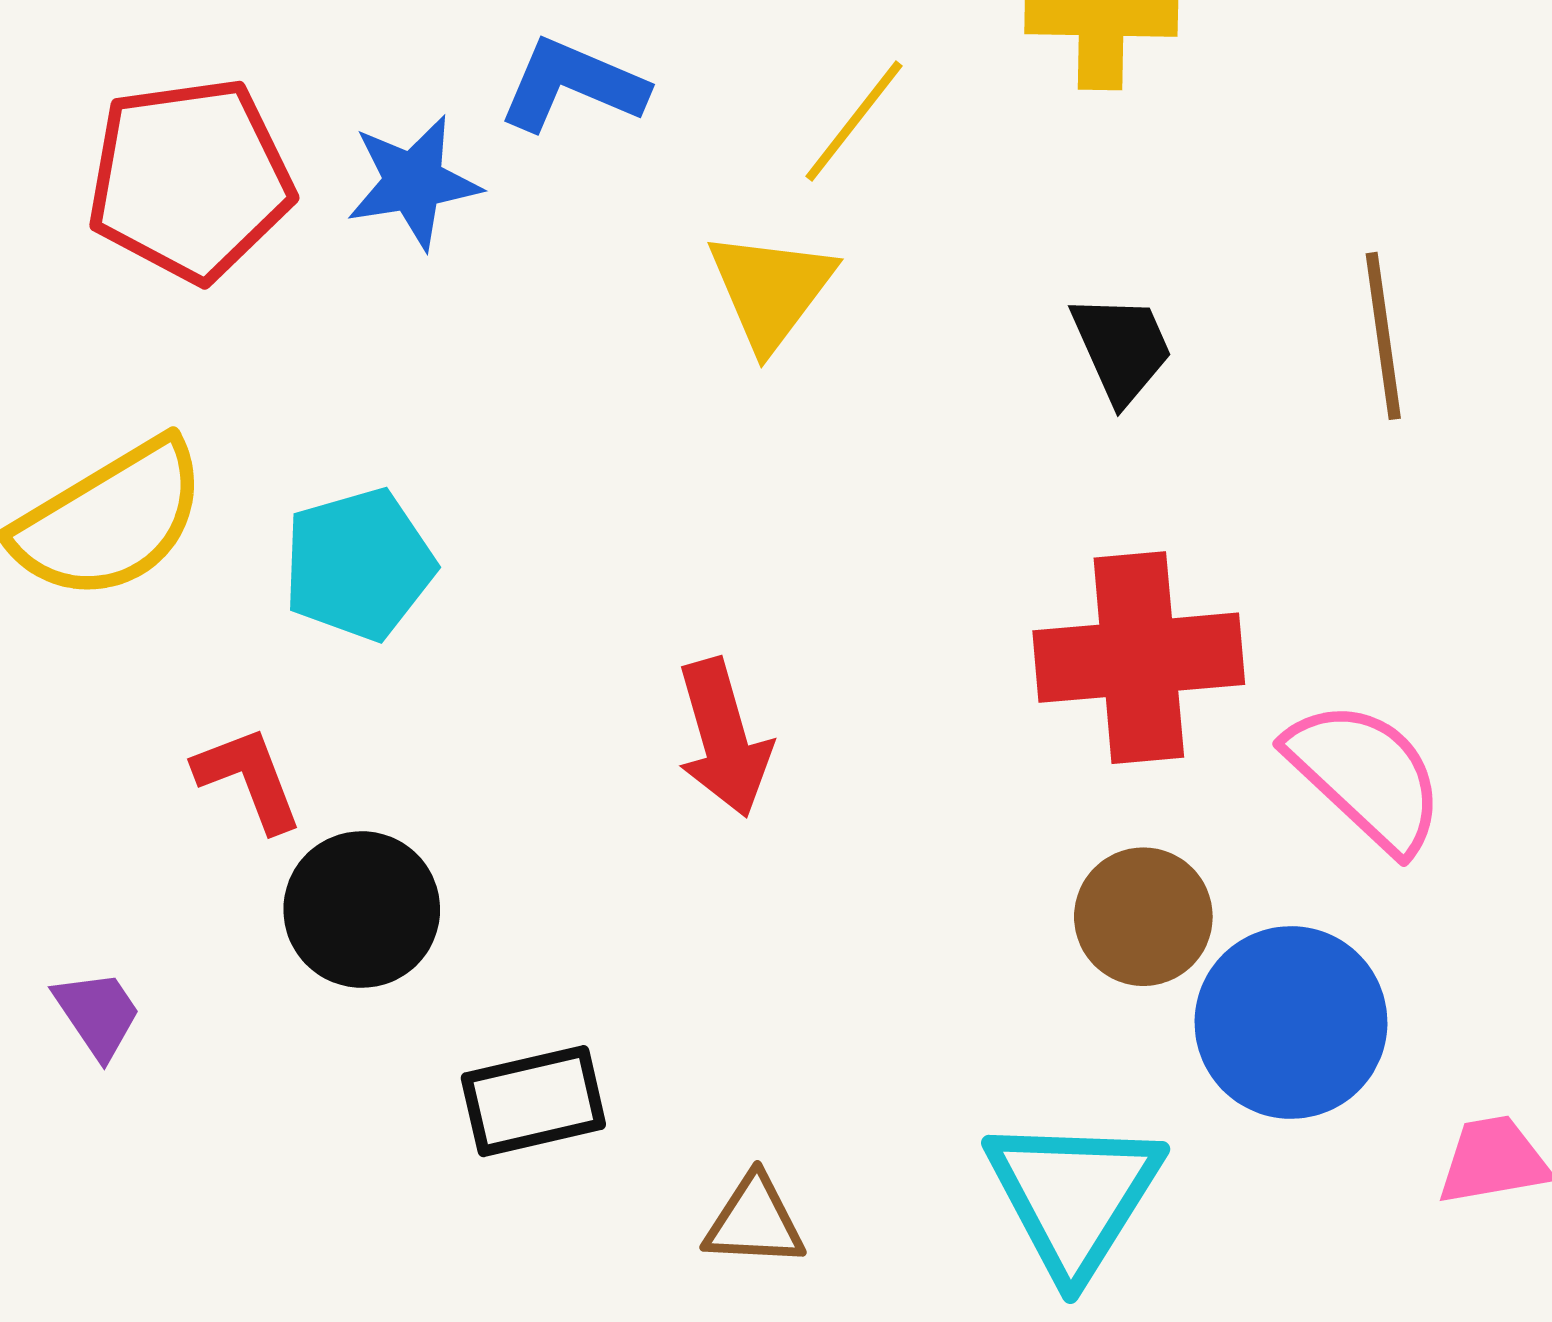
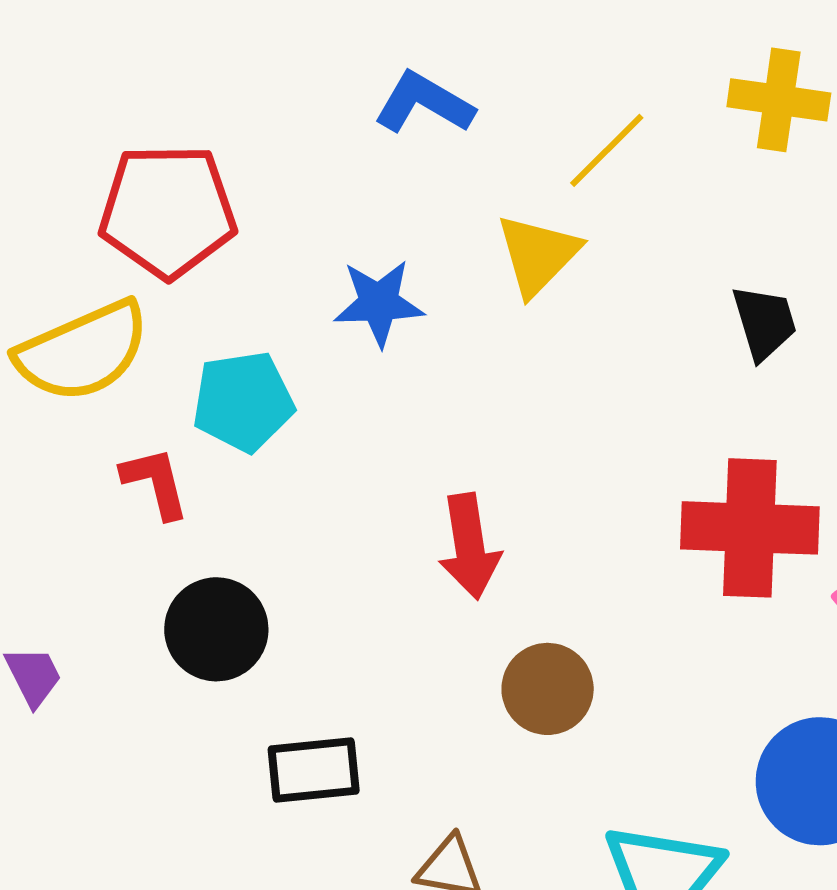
red pentagon: (190, 180) -> (168, 211), moved
blue star: (413, 182) -> (379, 303), moved
red L-shape: (249, 779) -> (155, 483), moved
brown circle: (1143, 917) -> (548, 689), moved

